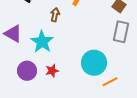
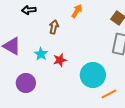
cyan star: (42, 42) -> (41, 54), size x0.6
red star: (52, 71) -> (60, 60), moved

